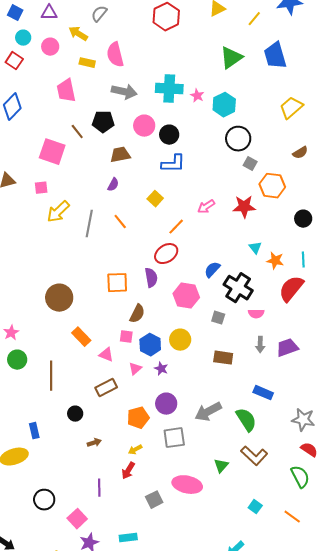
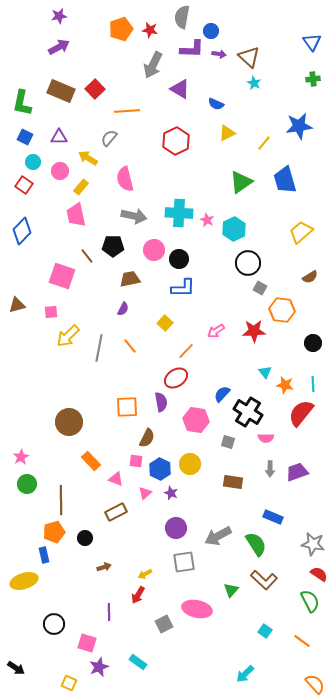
yellow rectangle: (87, 63) -> (81, 187), moved, turned -63
orange pentagon: (138, 418) -> (54, 532), moved
pink square: (77, 519) -> (87, 643), turned -30
cyan rectangle: (128, 538) -> (138, 662), turned 42

